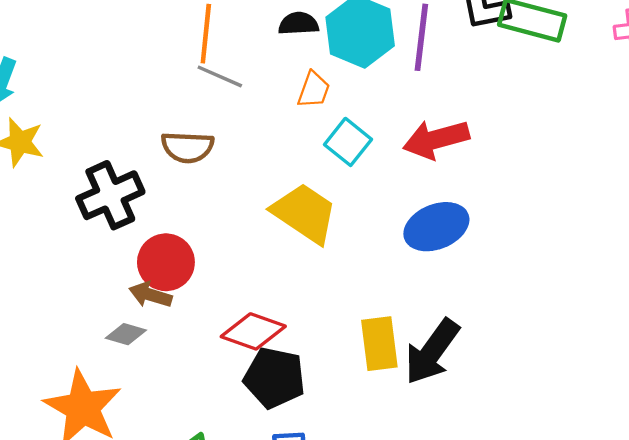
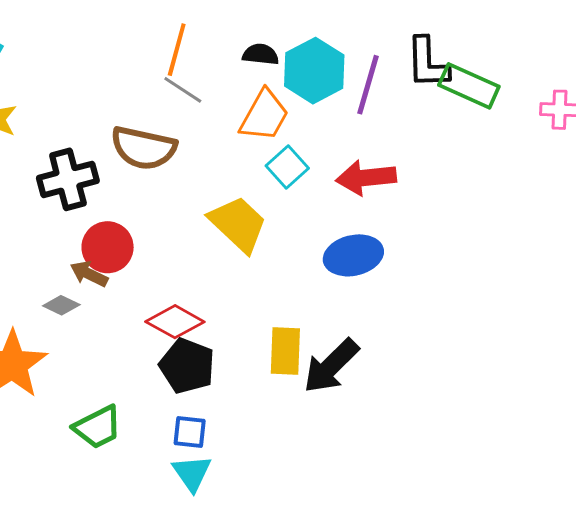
orange trapezoid: (314, 90) -> (264, 116), size x1.6
brown semicircle: (187, 147) -> (144, 148), size x1.4

